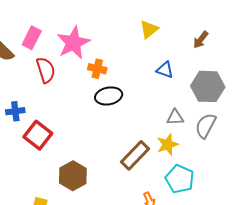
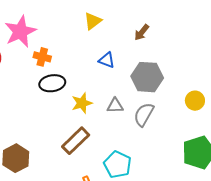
yellow star: (168, 145) -> (82, 103), moved

